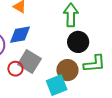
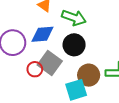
green arrow: (71, 15) -> (74, 18), moved, turned 105
black circle: (78, 42) -> (74, 45), moved

